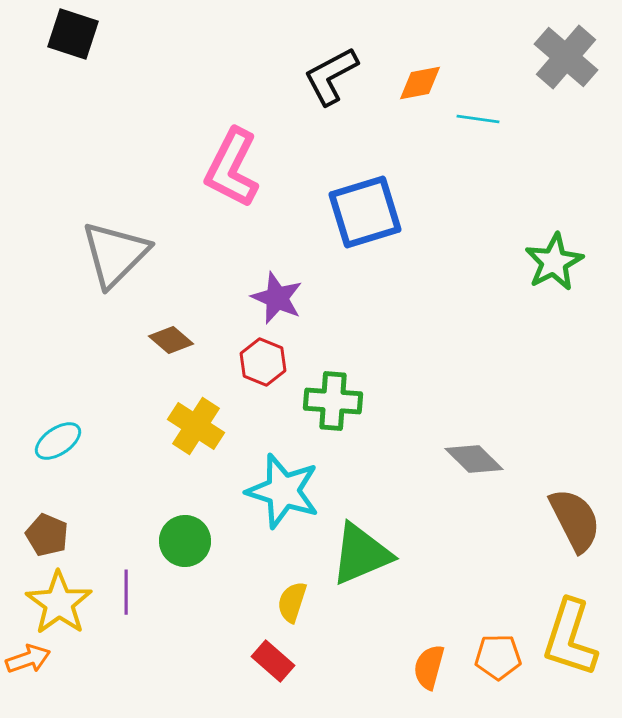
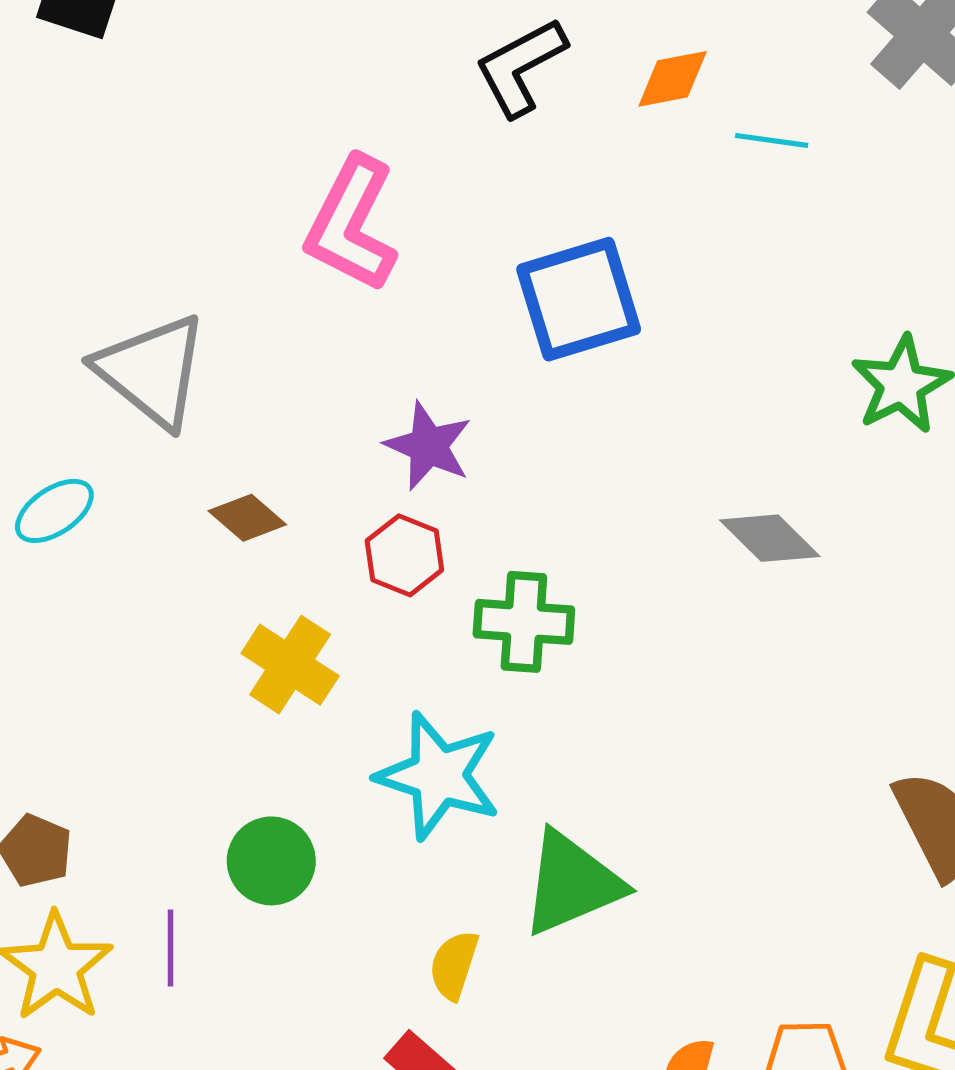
gray triangle: (115, 254) -> (152, 371), turned -36
cyan ellipse: (58, 441) -> (54, 511), moved
gray diamond: (474, 459) -> (770, 538), moved

